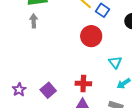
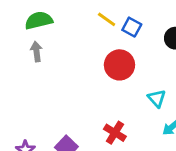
red cross: (83, 84) -> (115, 133), turned 35

